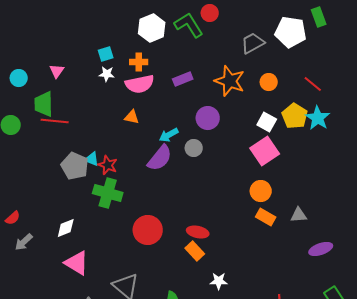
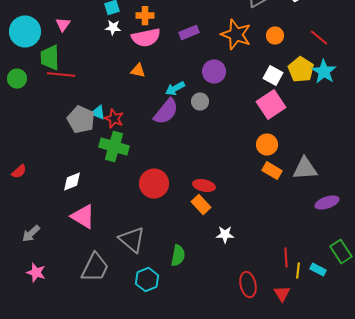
cyan circle: (19, 78) -> (25, 32), size x1.8
gray triangle: (299, 215) -> (305, 169), size x1.5
gray arrow: (24, 242) -> (31, 234), moved

